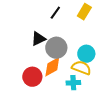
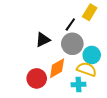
black line: (55, 13) -> (70, 24), moved
gray circle: (56, 48) -> (72, 44), moved

